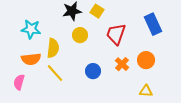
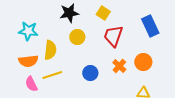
yellow square: (97, 11) -> (103, 13), moved
yellow line: (55, 73) -> (52, 75), turned -66
pink semicircle: (19, 82) -> (31, 84), moved, turned -42

